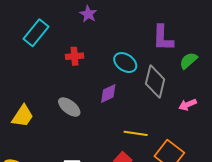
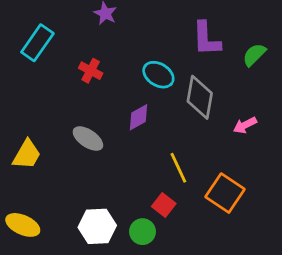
red cross: (75, 56) -> (91, 71), turned 36
green semicircle: (188, 61) -> (254, 55), moved
yellow line: (136, 133) -> (178, 168), turned 60

